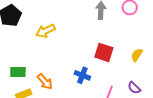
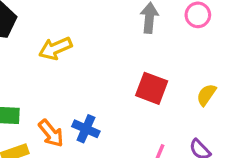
blue cross: (82, 75) -> (86, 129), moved

